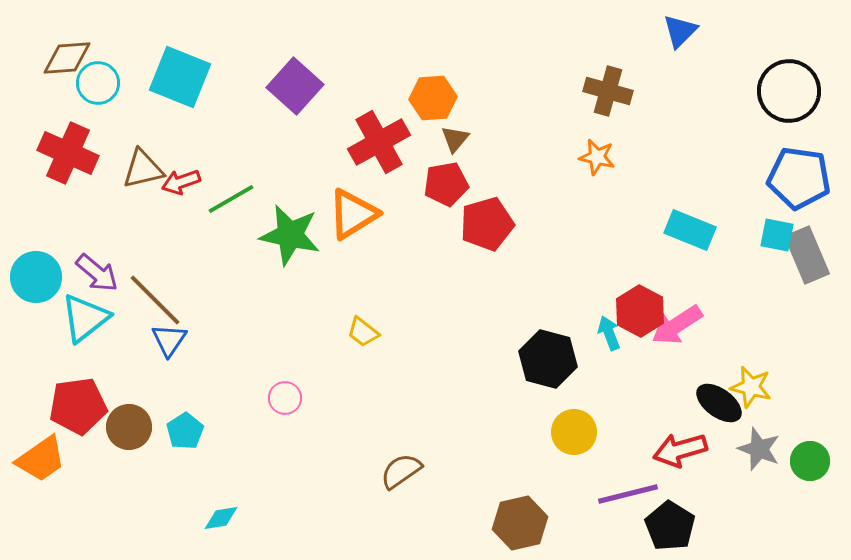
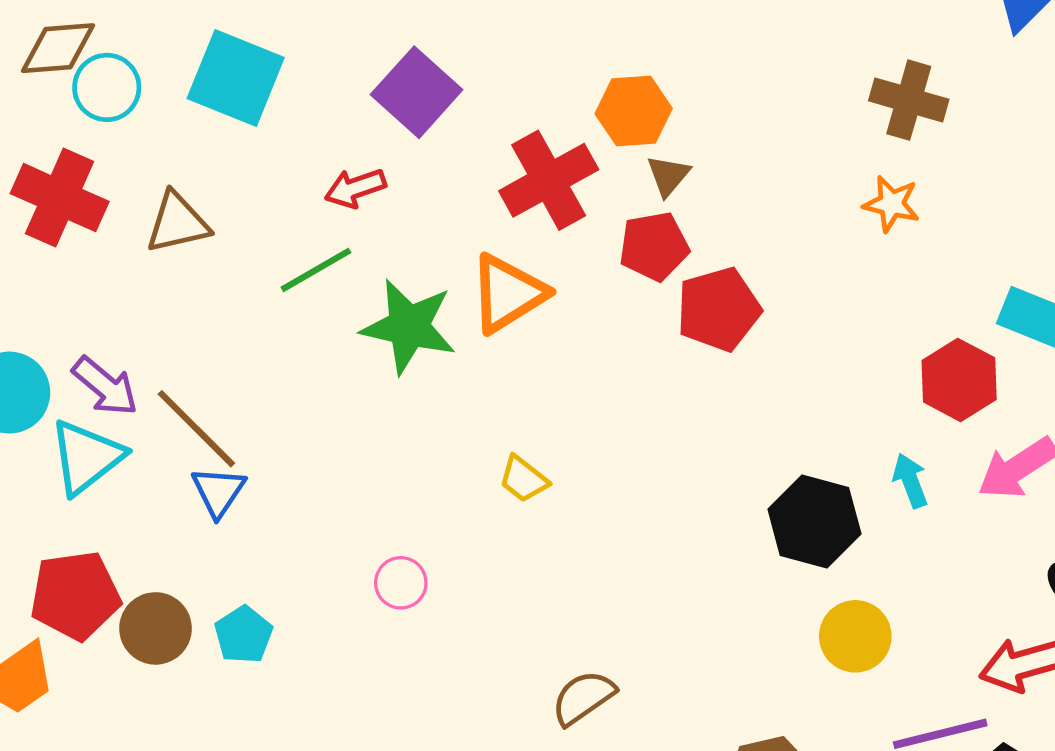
red arrow: (181, 182) -> (355, 188), moved
red hexagon: (640, 311) -> (959, 380), moved

